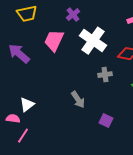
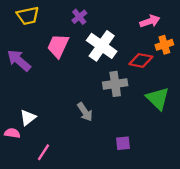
gray cross: (105, 75) -> (115, 84), size x1.5
purple square: (106, 121) -> (123, 143), moved, turned -32
pink line: (23, 136) -> (44, 152), moved

